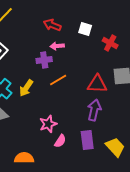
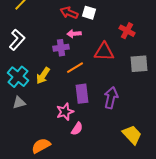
white square: (85, 29) -> (89, 13), moved
red triangle: (97, 84) -> (104, 52), moved
purple rectangle: (87, 140) -> (82, 94), moved
orange semicircle: (24, 158) -> (41, 146), turned -30

